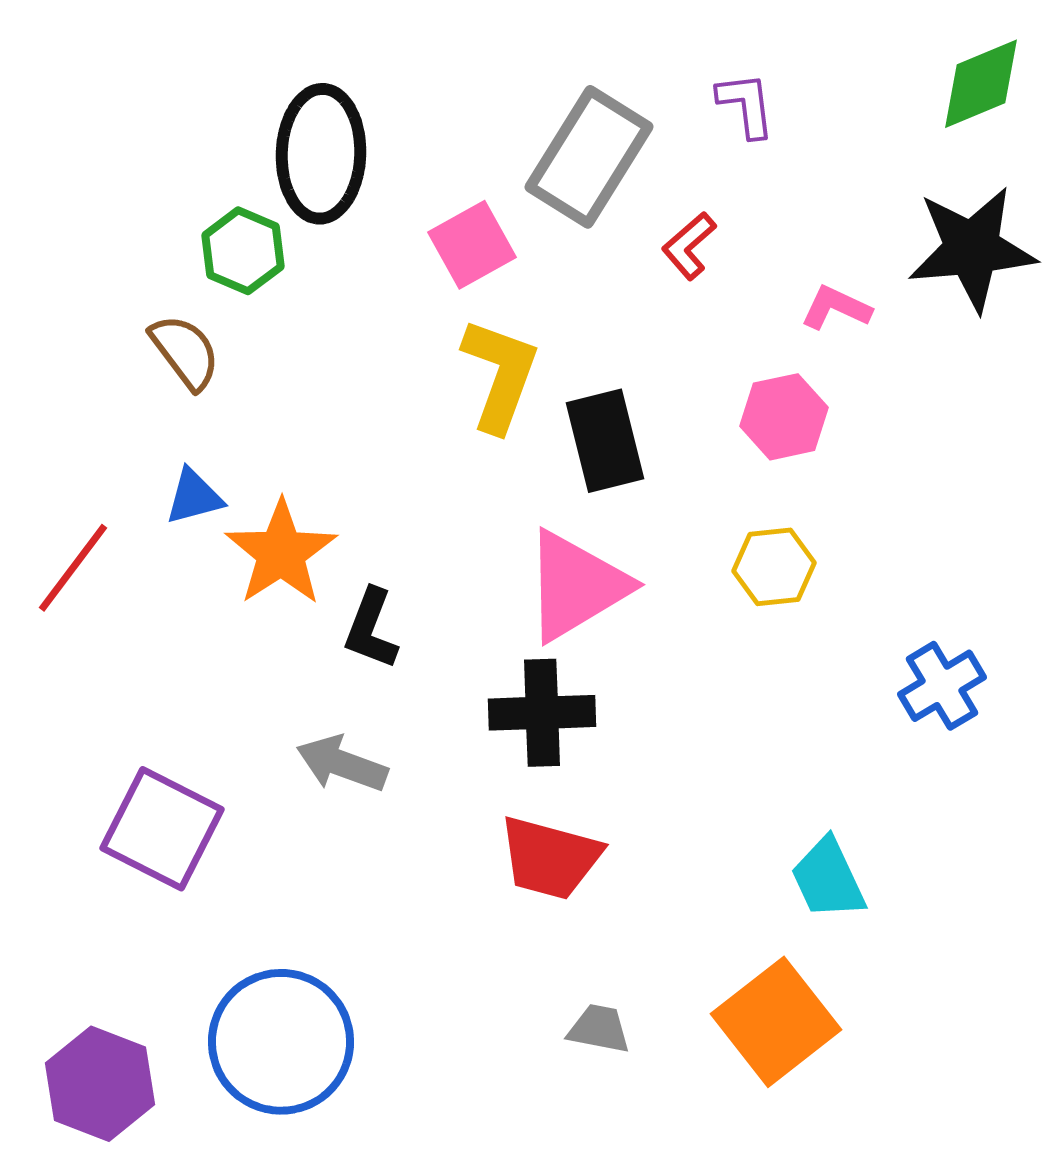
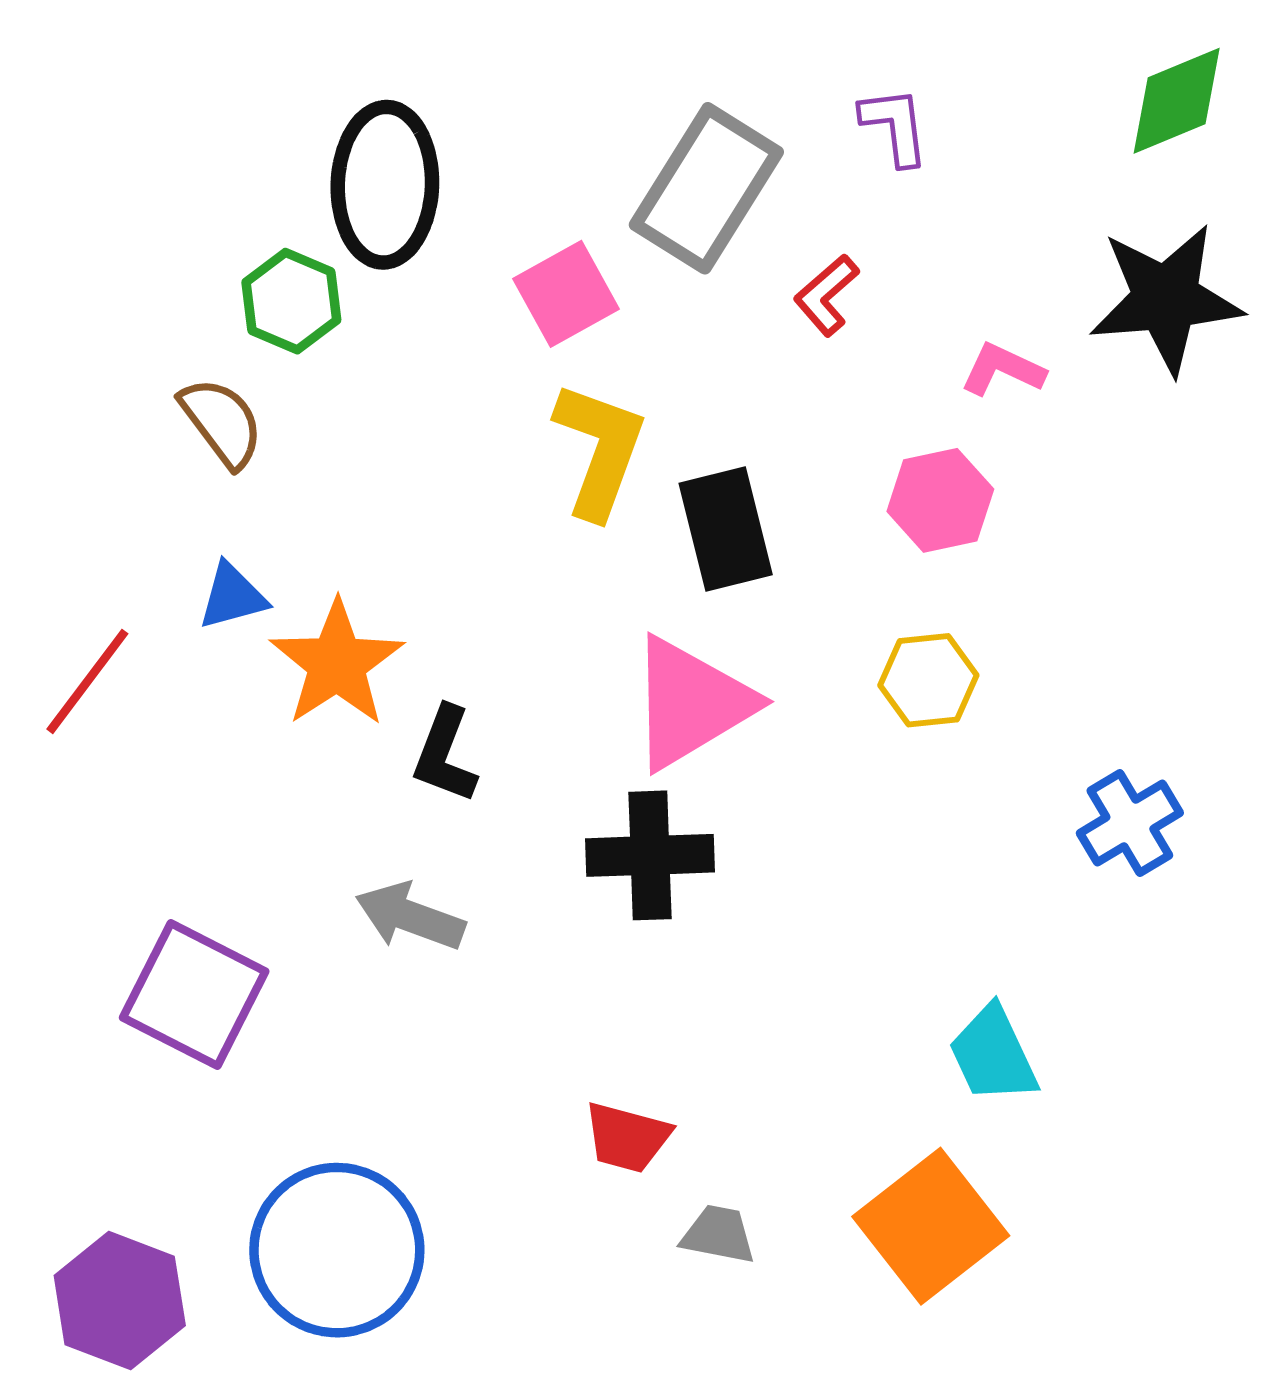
red trapezoid: (550, 858) -> (627, 1137), moved, size x0.7

